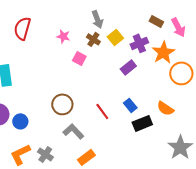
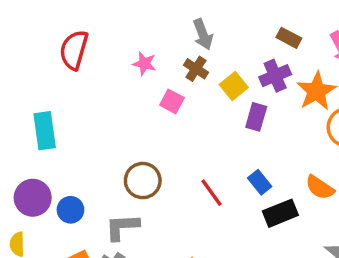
brown rectangle: (156, 21) -> (289, 38), moved
yellow square: (115, 37) -> (234, 86), moved
purple rectangle: (128, 67) -> (256, 117), turned -35
gray L-shape: (73, 131) -> (122, 227), moved, turned -50

